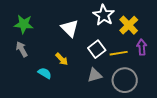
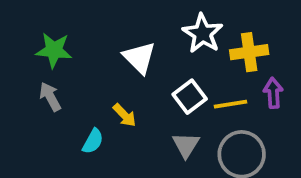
yellow cross: (129, 25) -> (249, 52), turned 36
cyan semicircle: (45, 73) -> (93, 141), turned 88
gray triangle: (95, 75) -> (186, 145), turned -42

